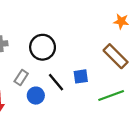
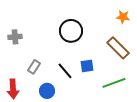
black circle: (43, 47) -> (71, 31), moved
blue circle: (36, 96) -> (47, 91), moved

